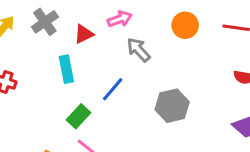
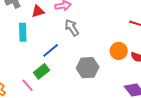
orange circle: (185, 25) -> (119, 51), moved
green rectangle: (79, 116) -> (42, 71), moved

